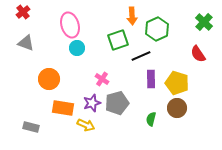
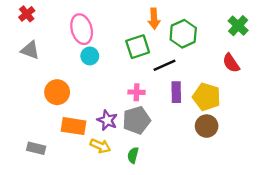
pink cross: (102, 79) -> (137, 92), moved, turned -32
purple star: (92, 103) -> (107, 120), turned -30
green semicircle: (151, 119) -> (133, 155), moved

